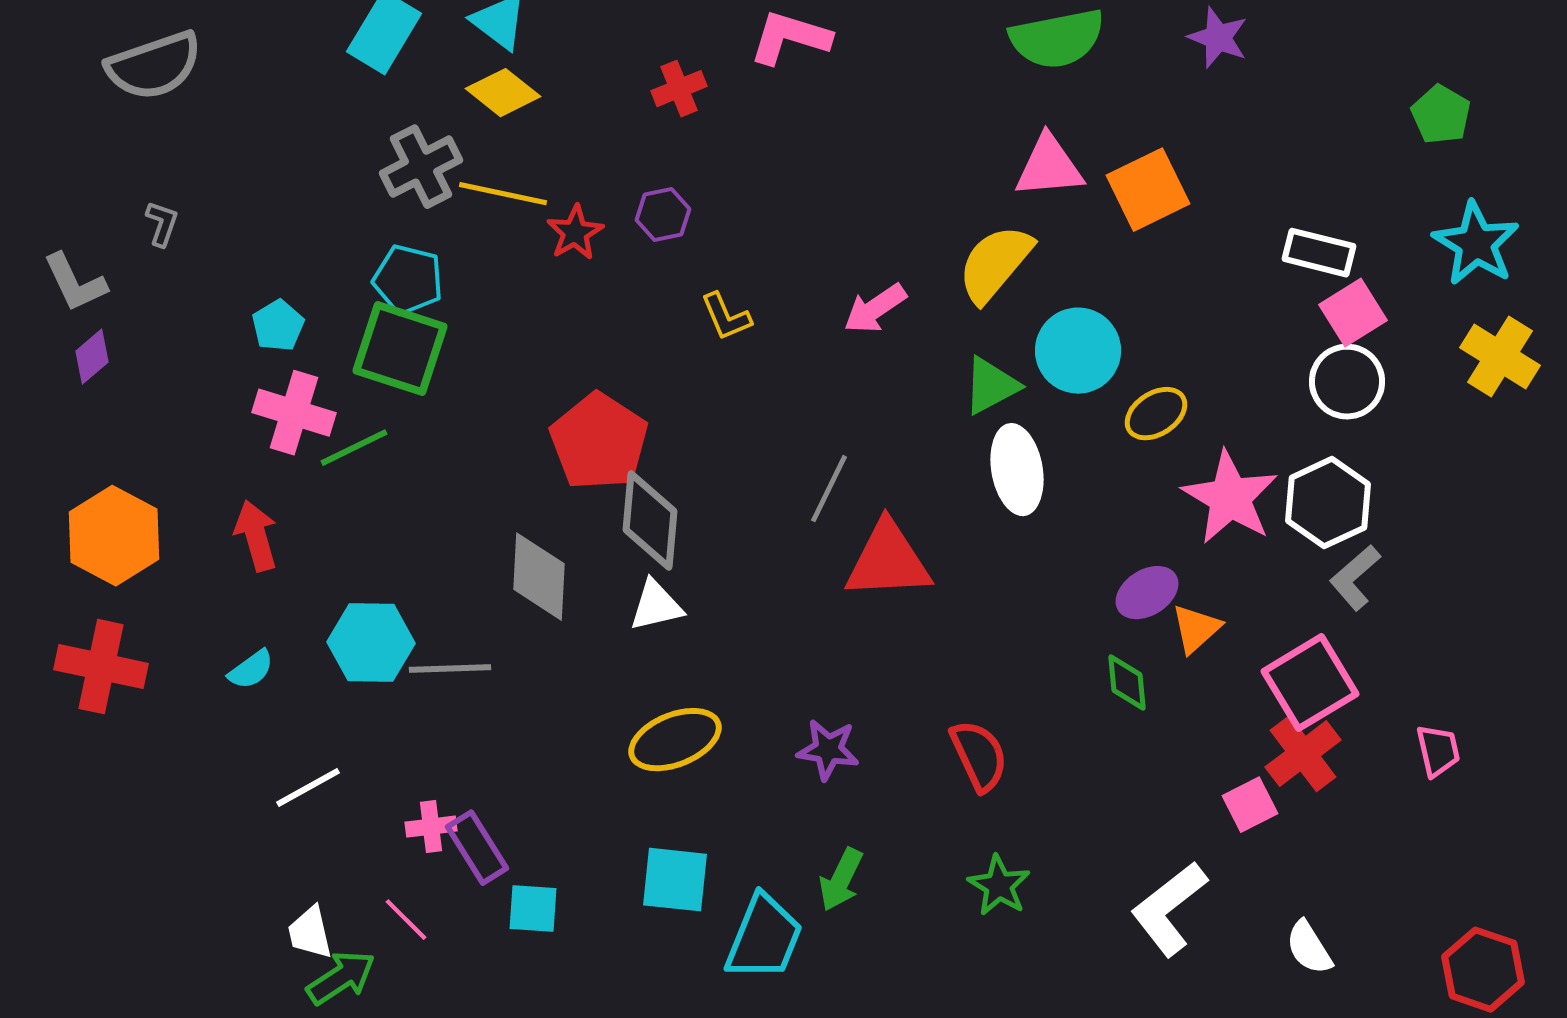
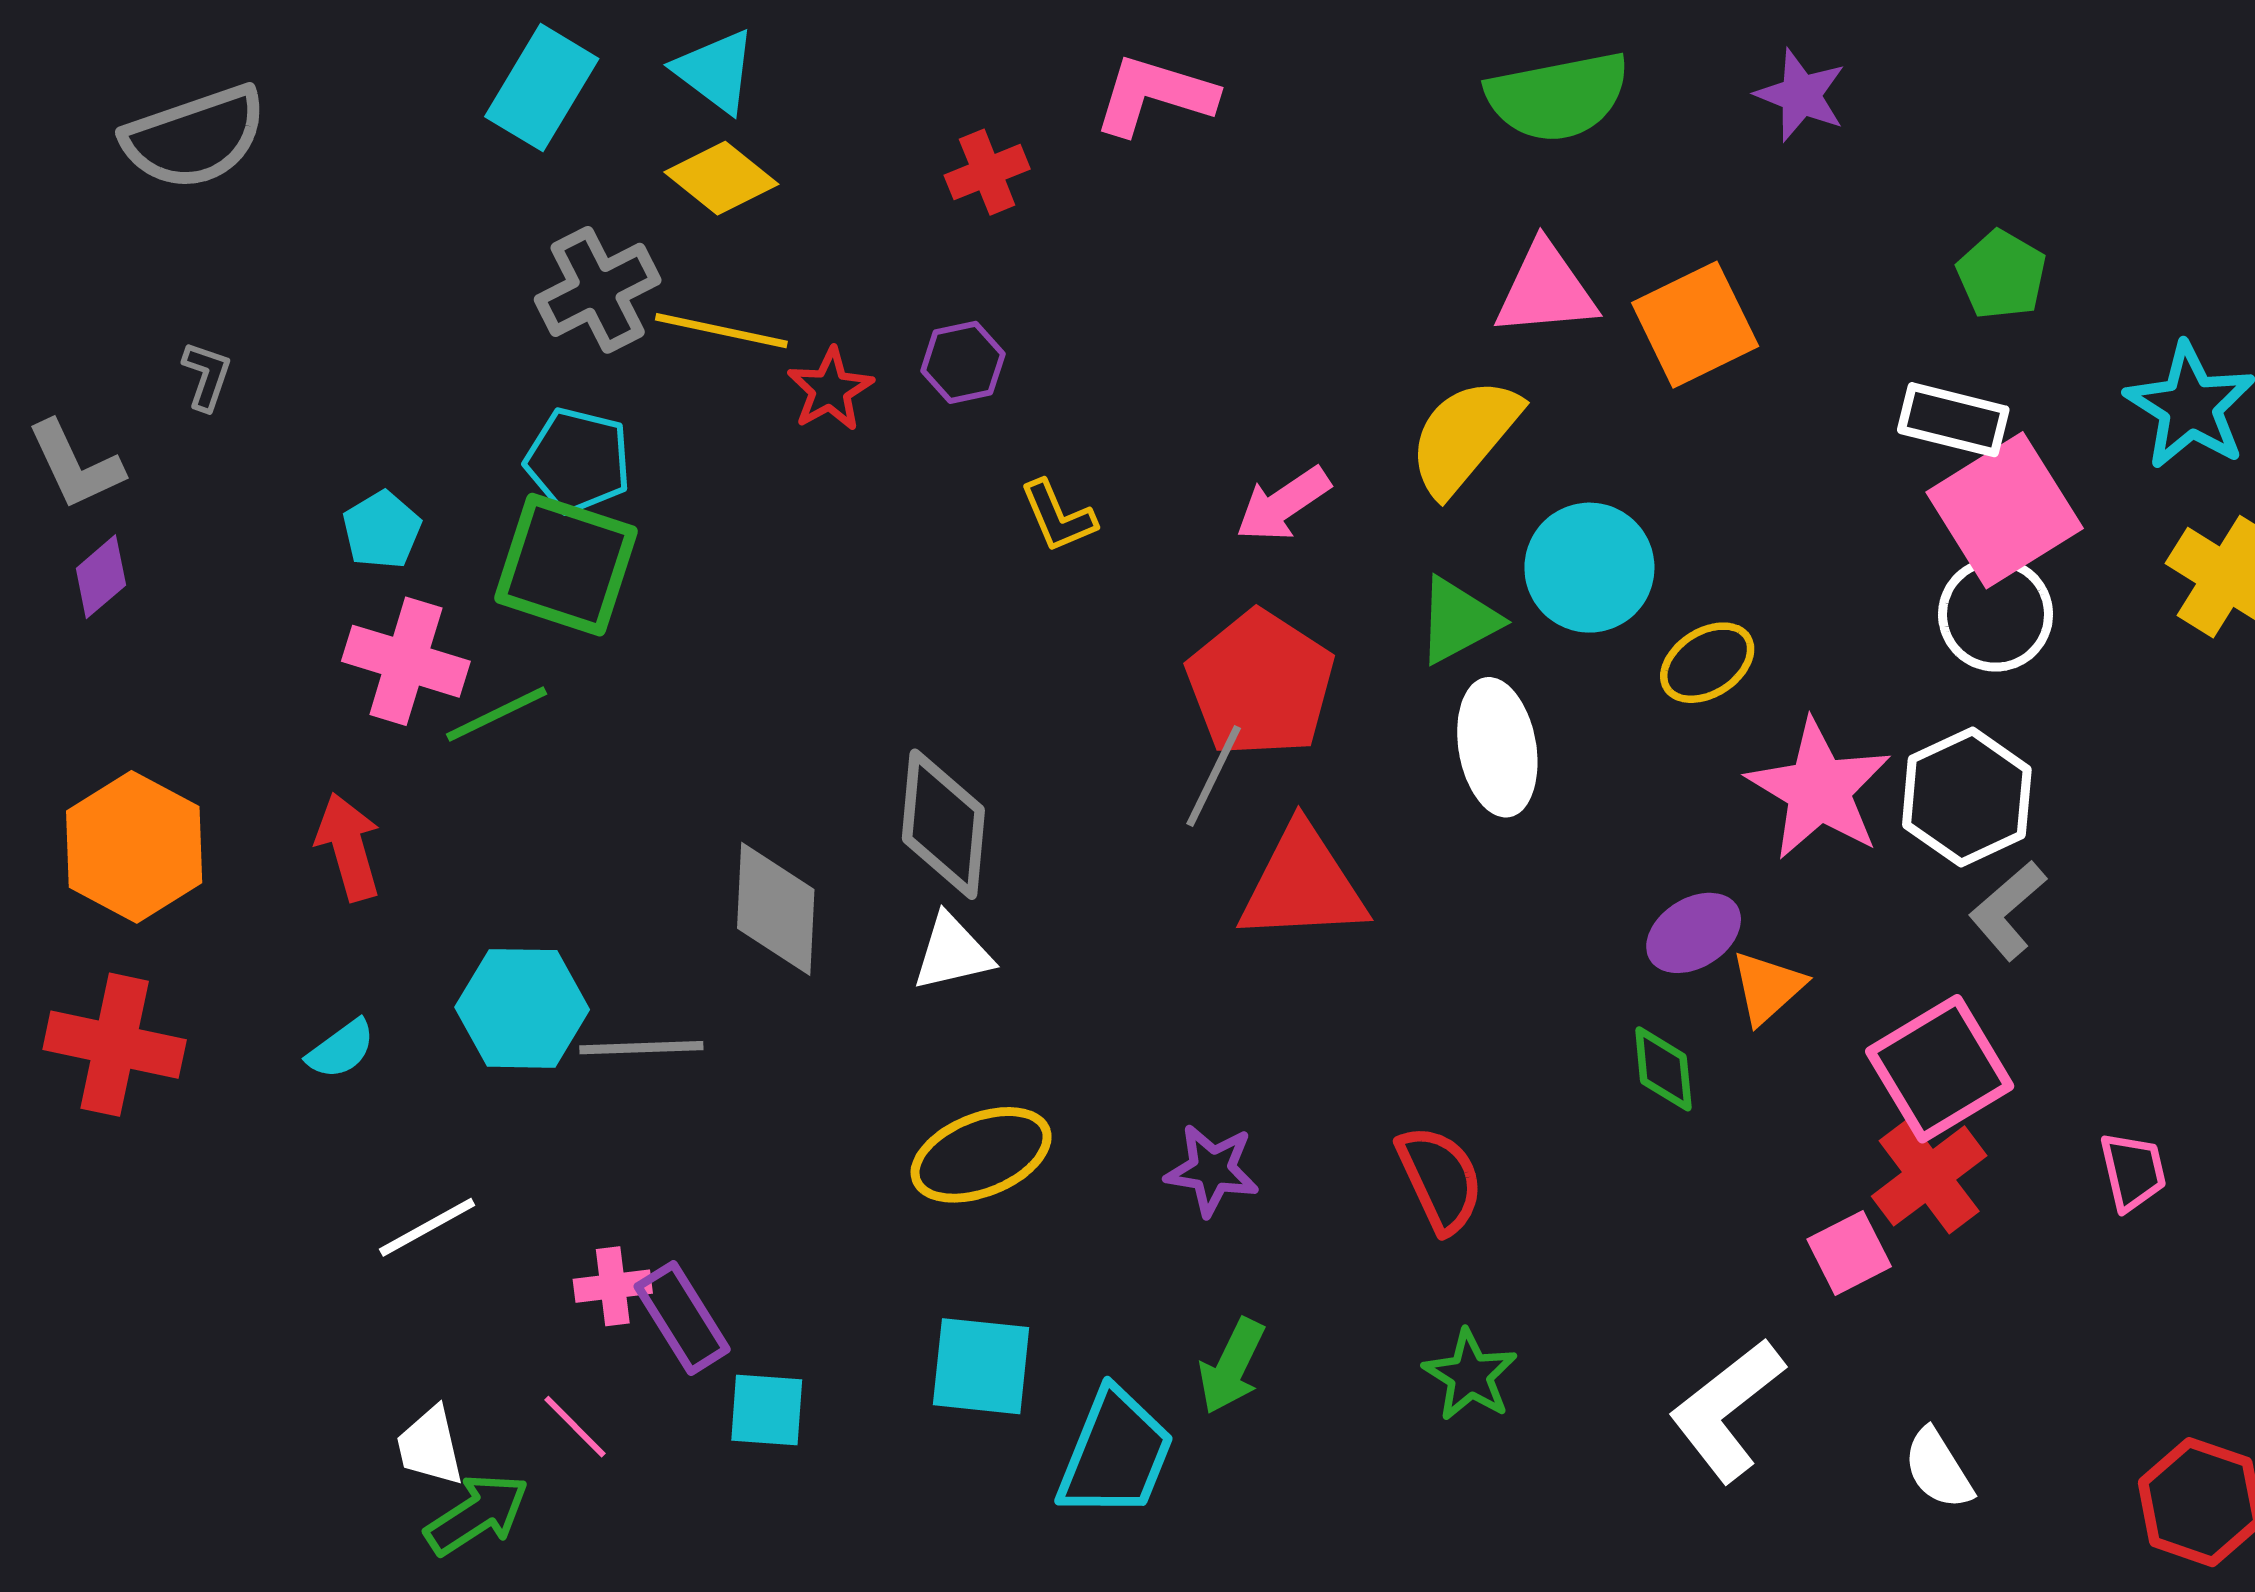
green pentagon: (1441, 115) -> (2002, 275), moved
pink square: (1353, 313) -> (2005, 510), size x1.5
red pentagon: (599, 442) -> (1260, 684), moved

